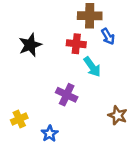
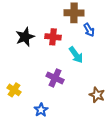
red cross: (76, 44) -> (53, 37), moved
yellow cross: (19, 119) -> (14, 90), moved, turned -32

